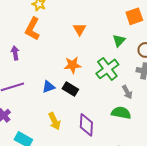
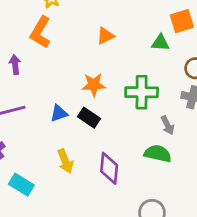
orange triangle: (80, 29) -> (105, 36), turned 32
green triangle: (119, 41) -> (160, 43), moved, turned 48
green cross: (107, 69) -> (142, 92), turned 35

